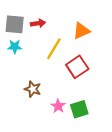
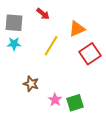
red arrow: (38, 23) -> (43, 14), moved, turned 48
red square: (77, 67) -> (90, 54), moved

